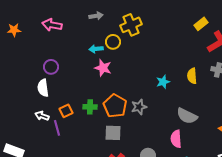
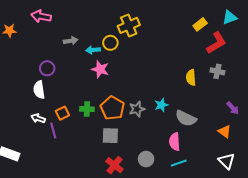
gray arrow: (96, 16) -> (71, 41), moved
pink arrow: (52, 25) -> (41, 16), moved
cyan star: (163, 82) -> (161, 105), moved

